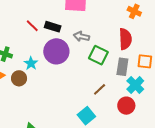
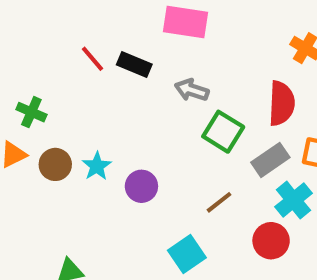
purple circle: (56, 51) -> (141, 186), moved, size x0.6
cyan star: (31, 63) -> (97, 166), moved
gray rectangle: (122, 67) -> (270, 160), turned 42

